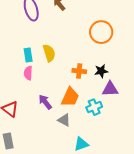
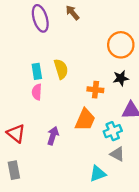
black star: (101, 71) -> (121, 78), moved
purple arrow: (45, 102) -> (53, 136), moved, turned 56
gray triangle: (64, 120) -> (117, 154), moved

